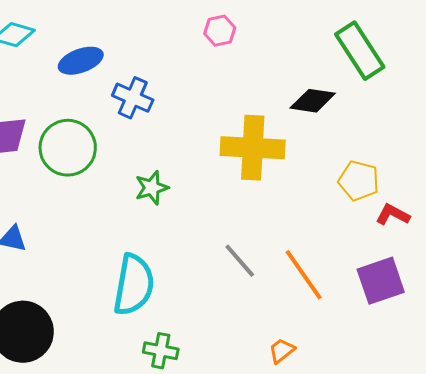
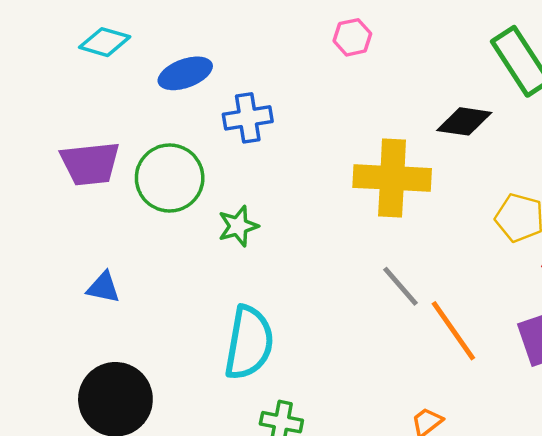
blue cross: (133, 98) -> (248, 118), turned -33
green star: (152, 188) -> (238, 226), moved
gray line: (240, 261) -> (400, 286), moved

